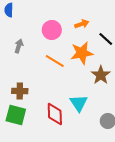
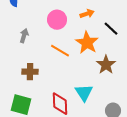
orange star: (82, 53) -> (87, 43), turned -30
brown cross: (20, 91) -> (30, 72), moved

